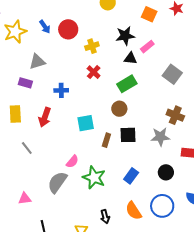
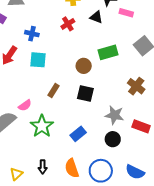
pink rectangle: (147, 47) -> (126, 13), turned 40
black triangle: (130, 58) -> (96, 17), moved
green rectangle: (127, 84) -> (108, 52), moved
cyan square: (86, 123) -> (38, 60), moved
gray star: (160, 137) -> (114, 115), moved
brown rectangle: (106, 140) -> (53, 91), moved

